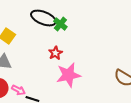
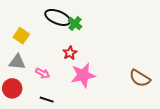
pink arrow: (18, 90) -> (43, 73), moved

